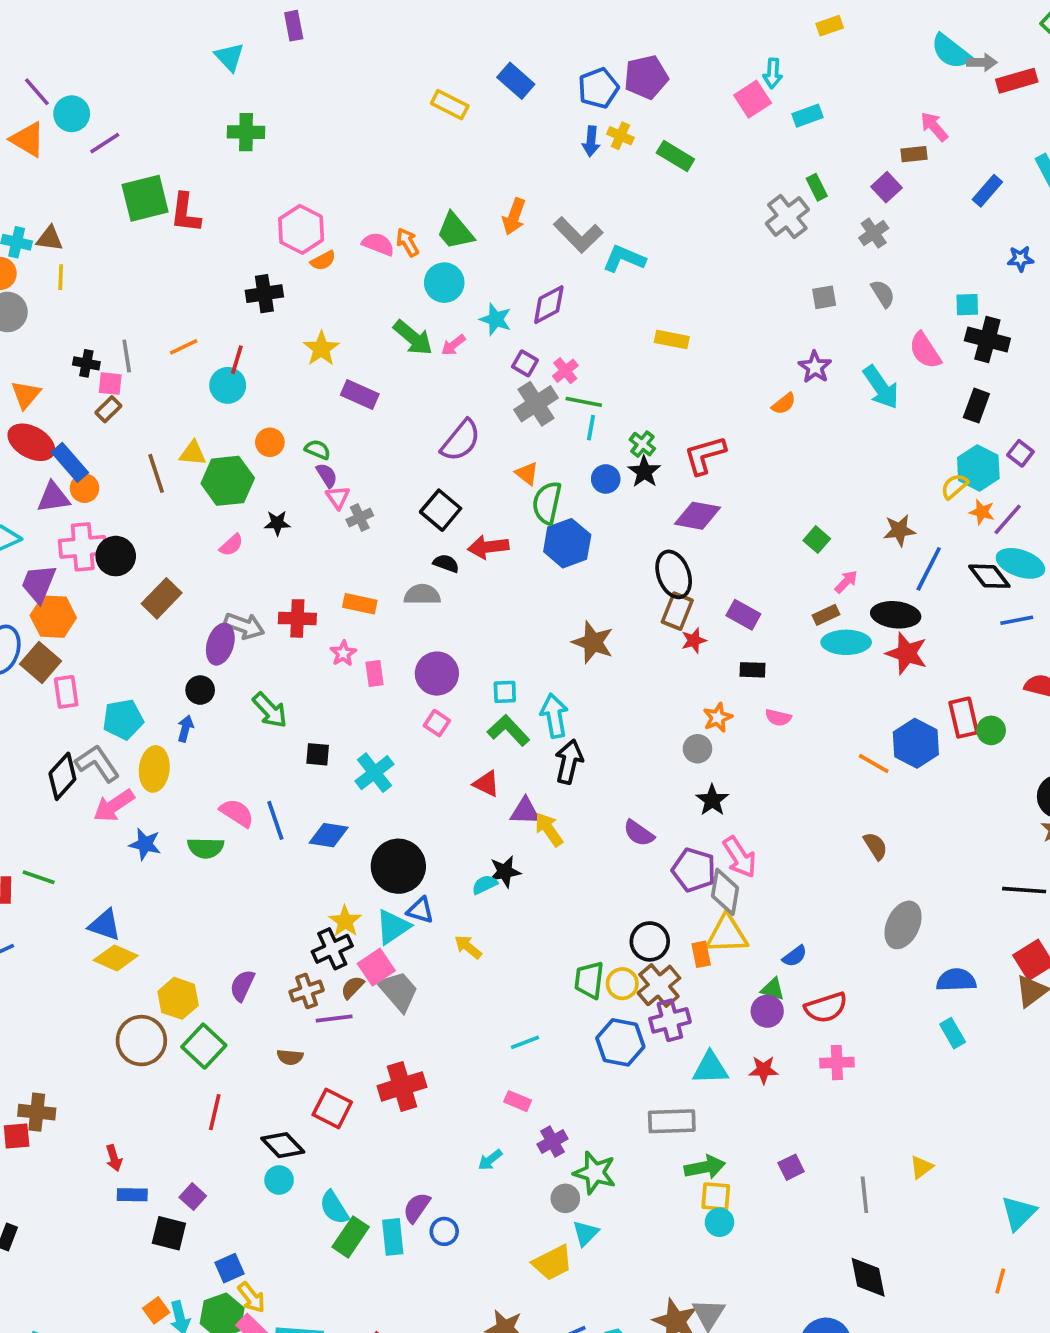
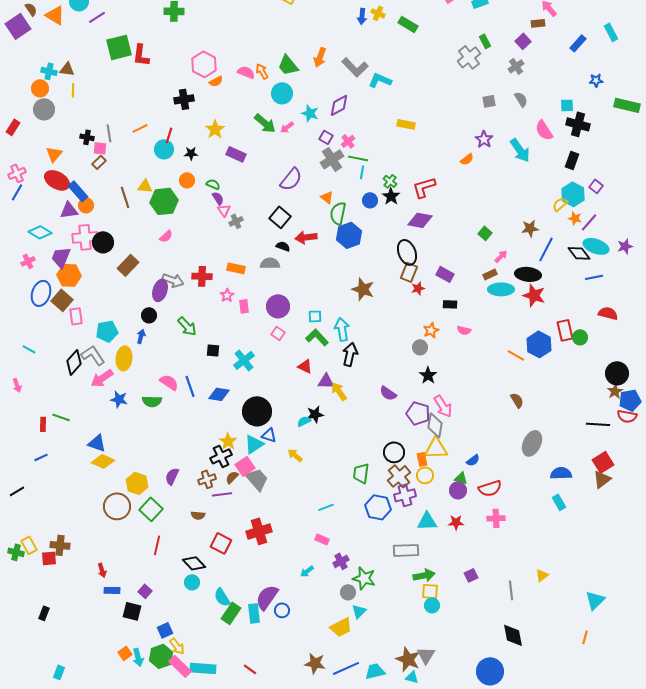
black star: (277, 523) -> (191, 153), moved
yellow circle: (622, 984) -> (425, 475), moved
purple semicircle: (417, 1208) -> (267, 597), size x1.5

